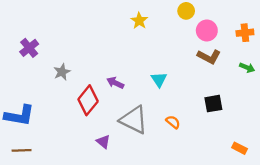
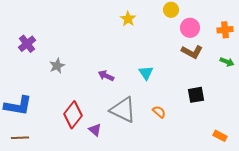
red diamond: (88, 100) -> (73, 115), moved

